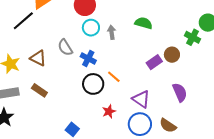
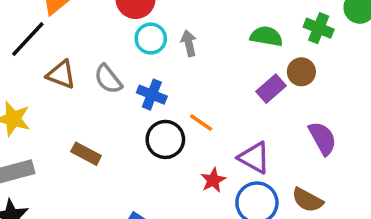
green semicircle: (144, 23) -> (266, 36), moved
green cross: (193, 37) -> (319, 28), moved
brown triangle: (38, 58) -> (61, 75), moved
brown rectangle: (39, 90) -> (86, 154), moved
red star: (109, 111) -> (213, 180), moved

